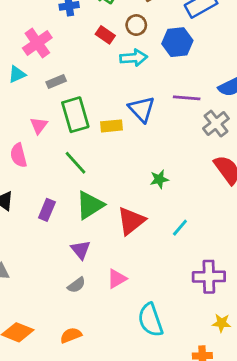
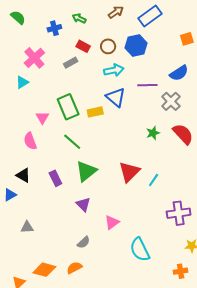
brown circle: (136, 25) -> (108, 46), moved
cyan arrow: (134, 58) -> (114, 70), moved
gray rectangle: (56, 82) -> (71, 63), moved
green star: (159, 179) -> (153, 133), moved
purple rectangle: (47, 210) -> (55, 178), turned -42
red triangle: (131, 221) -> (129, 172), moved
gray semicircle: (76, 285) -> (84, 242), moved
orange semicircle: (71, 335) -> (74, 268), moved

